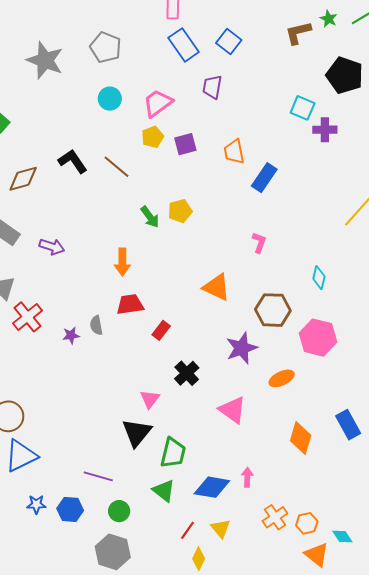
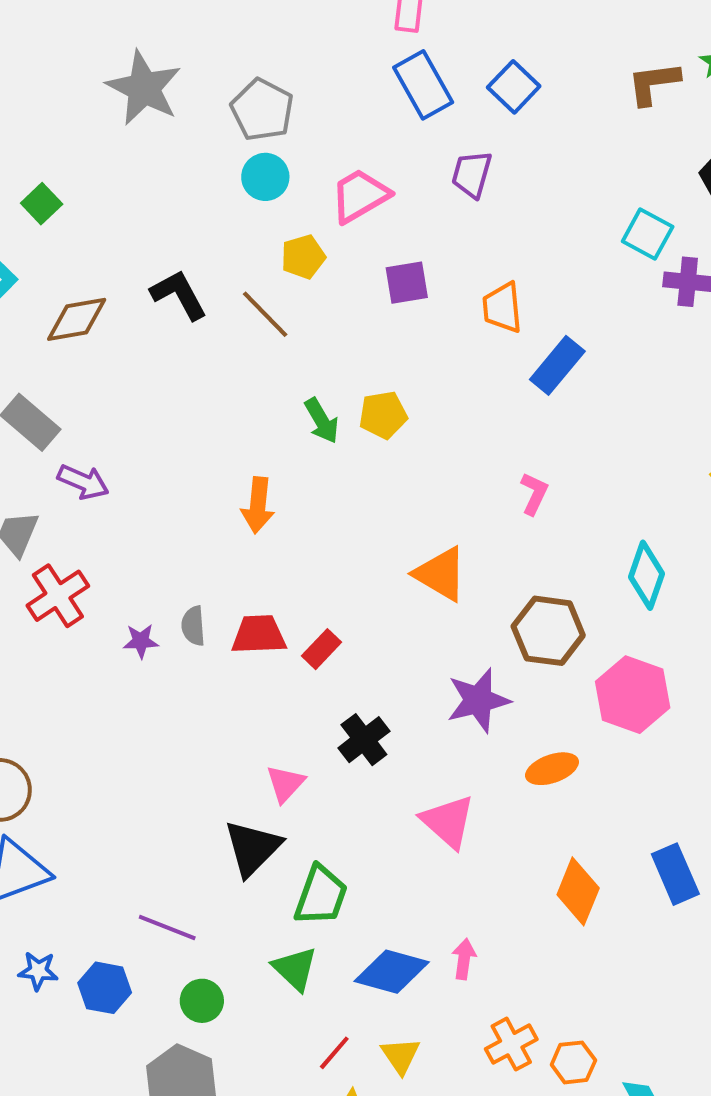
gray pentagon: (105, 47) -> (262, 110), moved
yellow pentagon: (153, 137) -> (303, 257), moved
purple arrow: (52, 247) -> (83, 482), moved
cyan diamond: (319, 278) -> (646, 575), size x1.4
red trapezoid: (130, 304) -> (259, 635), moved

